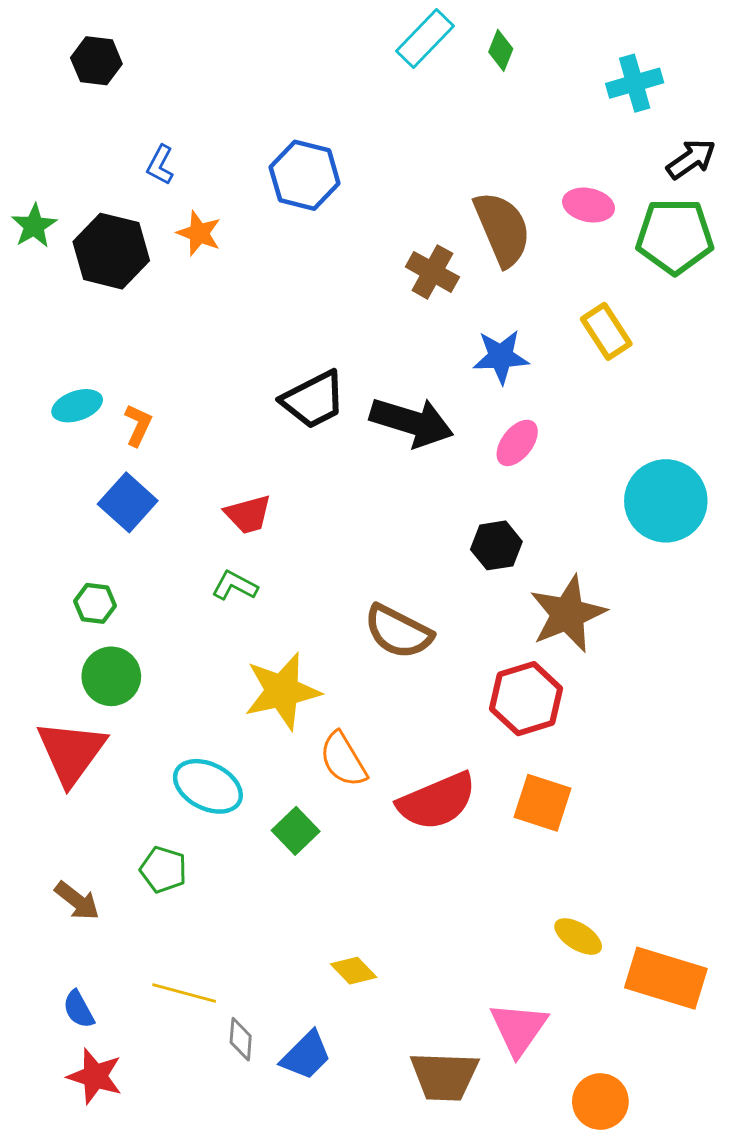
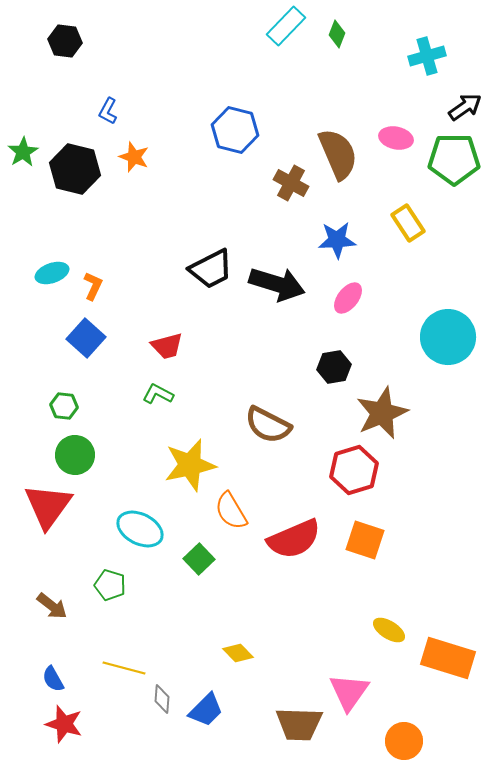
blue hexagon: (305, 175) -> (235, 130), moved

